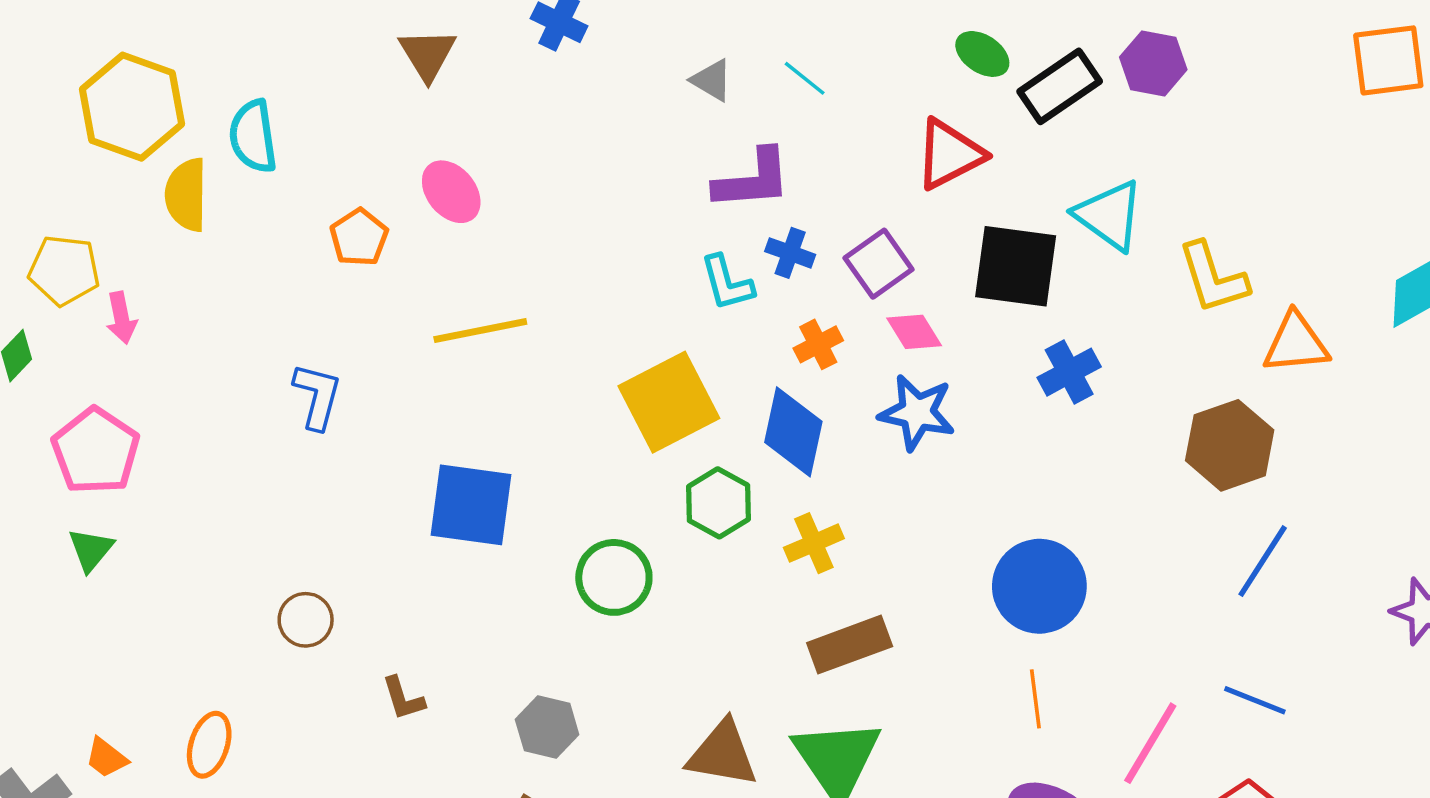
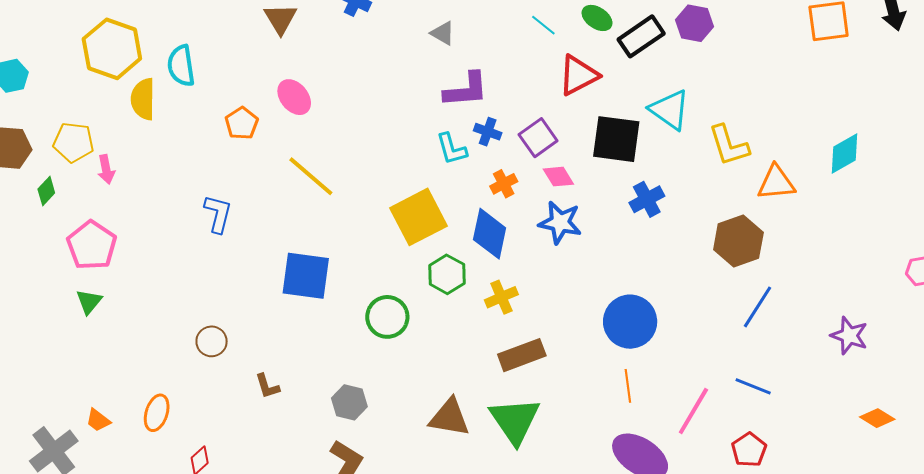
cyan line: (805, 78) -> (543, 25), moved
yellow line: (480, 331) -> (311, 176), turned 52

